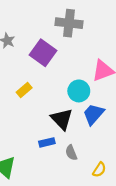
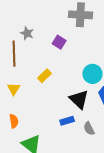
purple square: (43, 53) -> (59, 42), size x0.6

